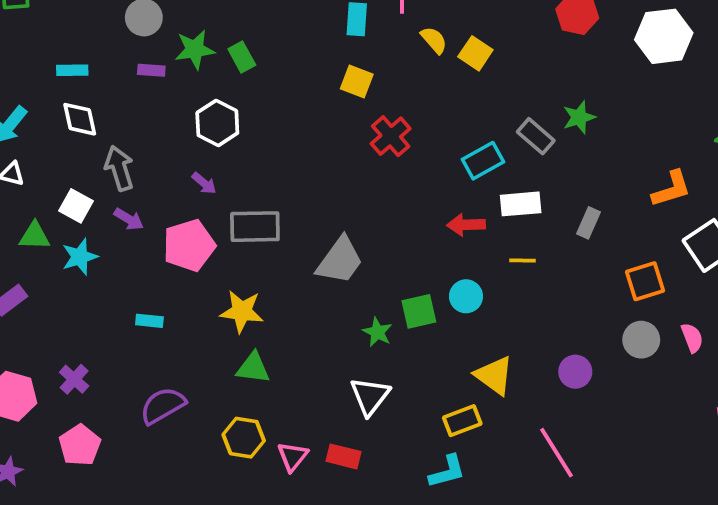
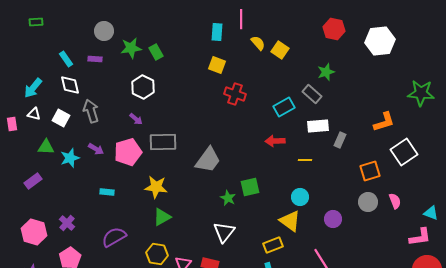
cyan rectangle: (72, 70) -> (66, 59), turned 56
purple rectangle: (151, 70) -> (95, 59), moved
green star: (579, 117) -> (326, 72), moved
red cross: (391, 136) -> (235, 94), turned -30
white rectangle: (521, 204) -> (318, 126), moved
white square: (76, 206) -> (61, 118), moved
purple arrow: (129, 219) -> (96, 149), moved
cyan circle: (466, 296) -> (300, 197), moved
green triangle: (253, 368) -> (162, 217), turned -36

